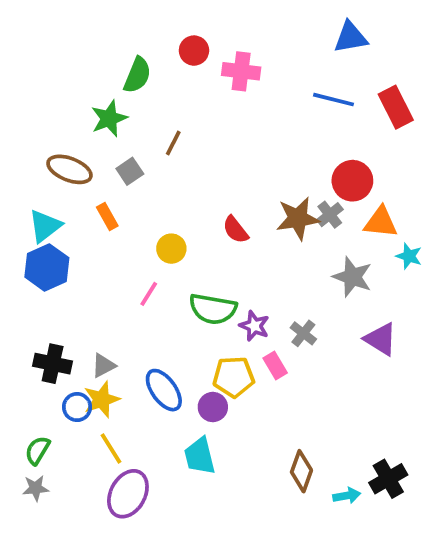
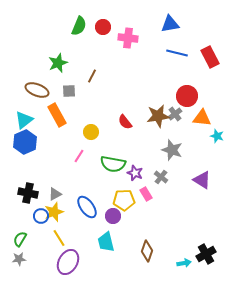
blue triangle: (351, 37) -> (170, 24), moved
green semicircle: (137, 75) -> (79, 26), moved
gray square: (130, 171) -> (69, 91), turned 32
orange rectangle: (107, 217) -> (57, 115), size x1.6
gray star: (352, 277) -> (172, 150), moved
brown diamond: (301, 471) -> (147, 251), moved

